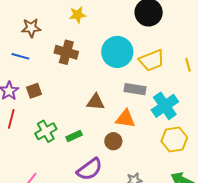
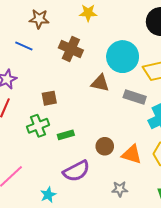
brown square: (34, 91) -> (49, 98), moved
brown triangle: (96, 102) -> (100, 83), moved
orange triangle: (125, 119) -> (132, 154), moved

